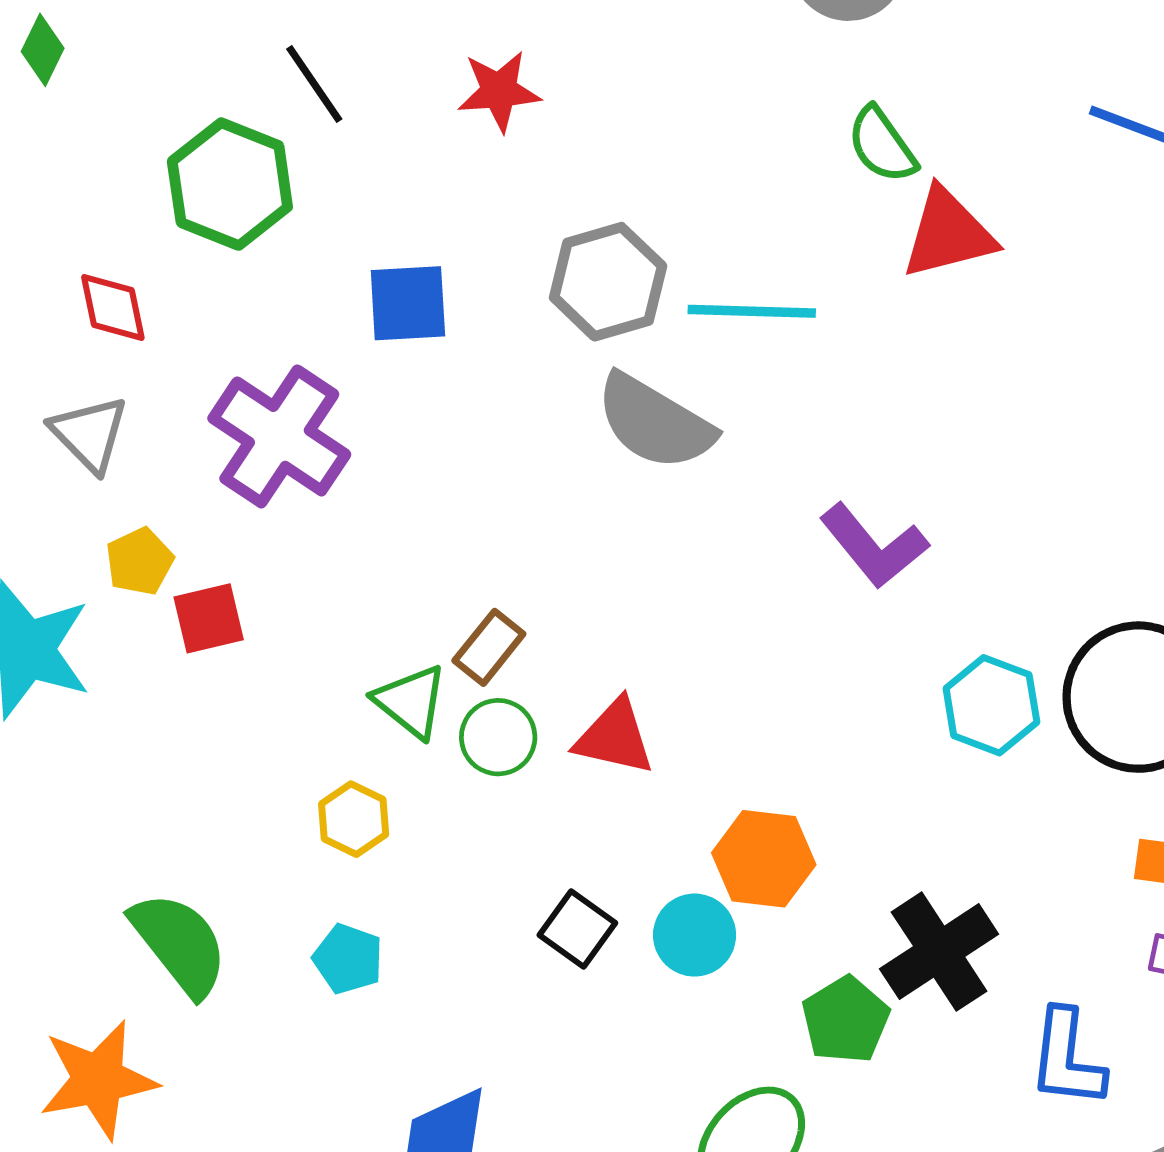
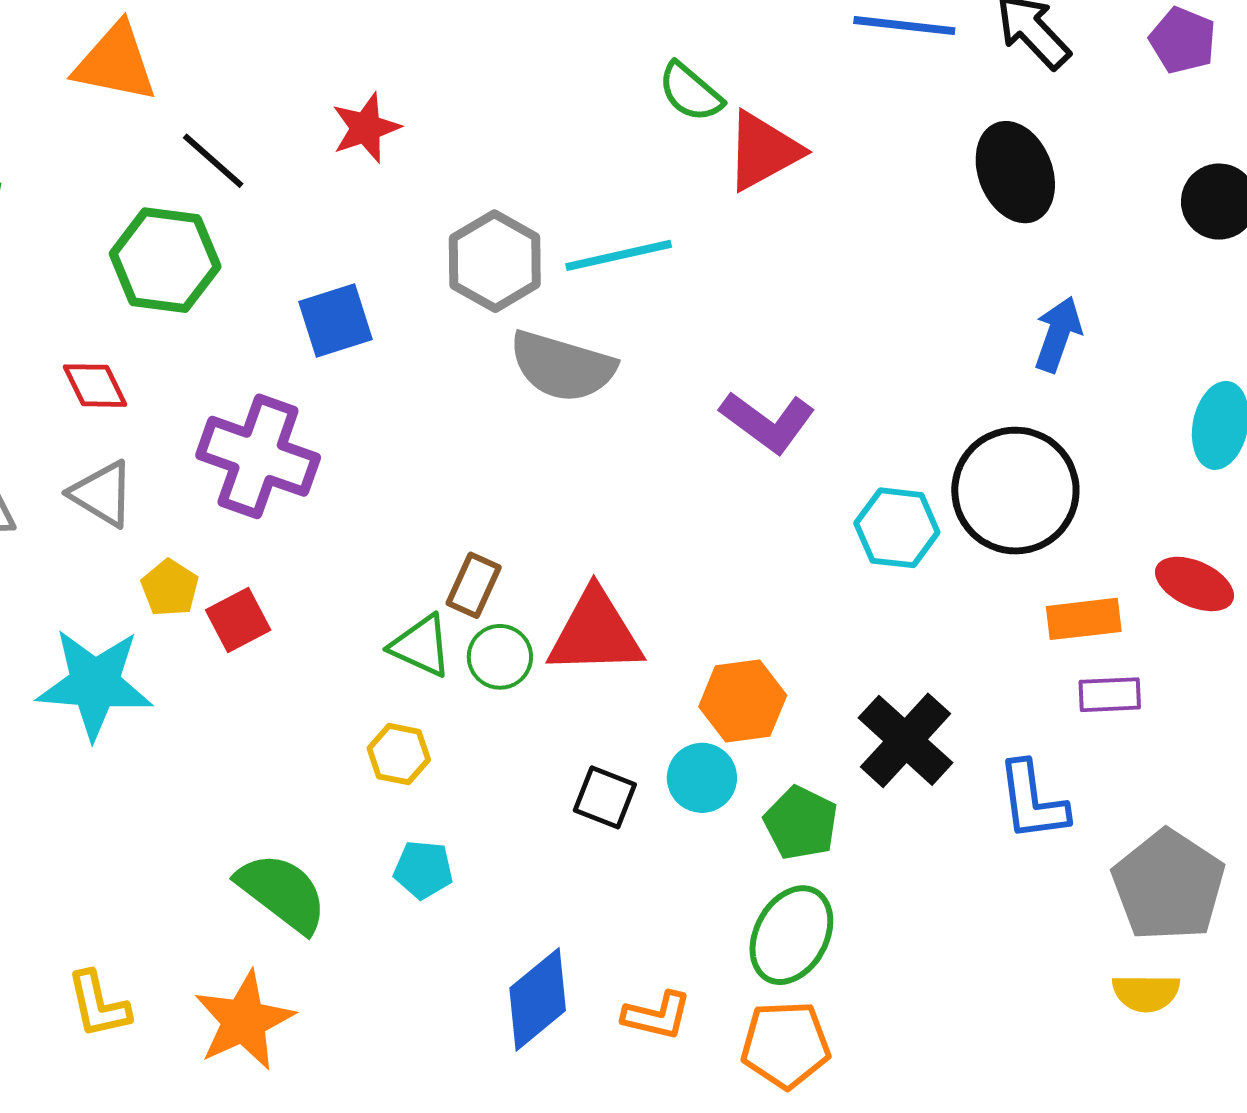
red triangle: (615, 737) -> (595, 633), size x1.4
green pentagon: (846, 1020) -> (801, 823), moved

